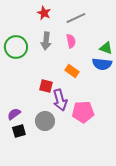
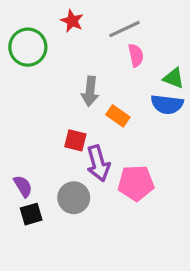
gray arrow: (46, 41) -> (90, 91), moved
pink semicircle: (71, 41) -> (136, 55), moved
green circle: (16, 47) -> (28, 47), moved
purple semicircle: (14, 114) -> (23, 186), turned 96

